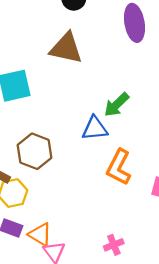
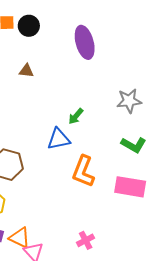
brown triangle: (66, 48) -> (26, 71), size x0.5
green arrow: (117, 105) -> (76, 116), size x0.7

